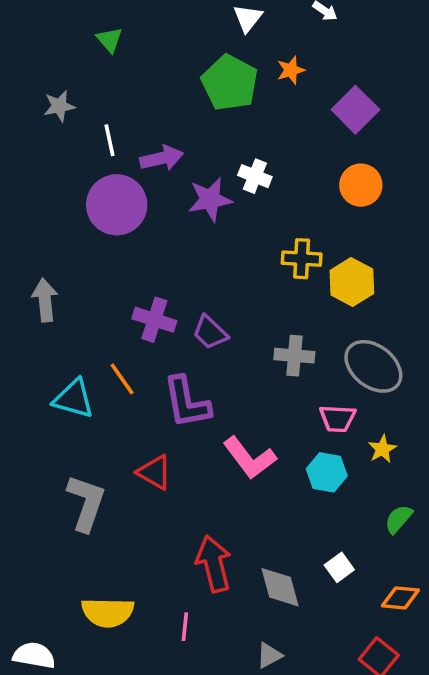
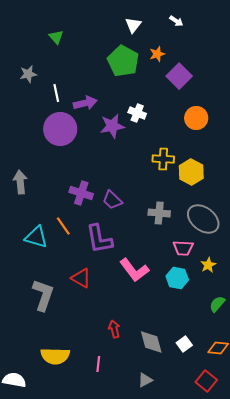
purple square: (355, 110) -> (179, 76), moved
red arrow: (214, 564) -> (114, 329), size x0.6
white square: (339, 567) -> (184, 344), moved

